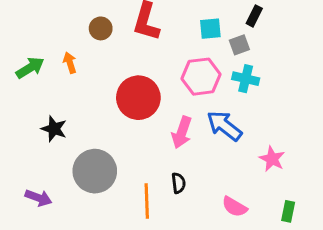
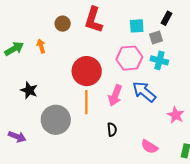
orange line: (147, 201) -> (86, 102), moved

